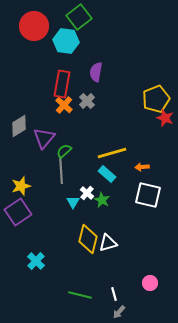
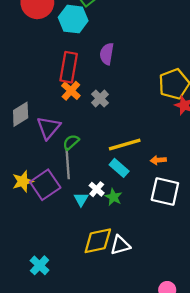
gray cross: (87, 101) -> (100, 99), moved
purple square: (18, 212) -> (45, 185), moved
yellow diamond: (88, 239) -> (98, 241), turned 64

